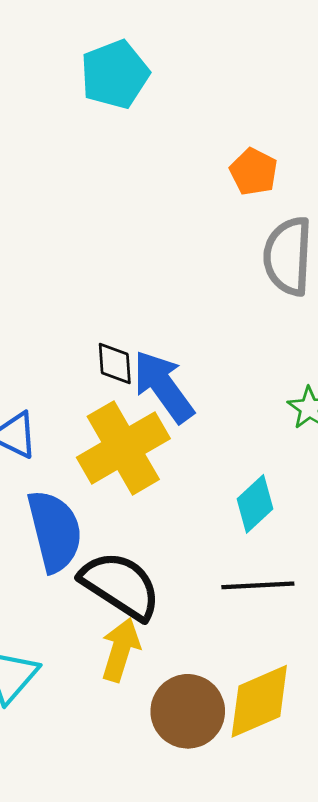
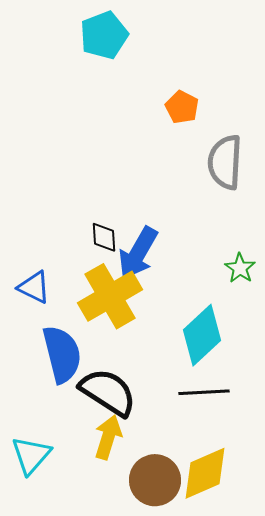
orange pentagon: (254, 172) -> (182, 107), moved
blue arrow: (163, 386) -> (138, 253), turned -114
cyan diamond: (255, 504) -> (202, 335), size x1.5

